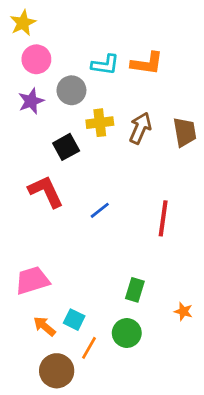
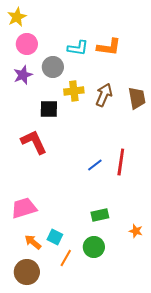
black square: (66, 147) -> (49, 109), turned 30
blue line: (100, 210) -> (95, 165), moved
green rectangle: (135, 290) -> (100, 215), turned 60
brown circle: (57, 371) -> (27, 272), moved

